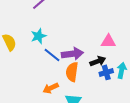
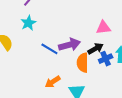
cyan star: (39, 36) -> (28, 23), moved
orange semicircle: (72, 72) -> (83, 63), moved

